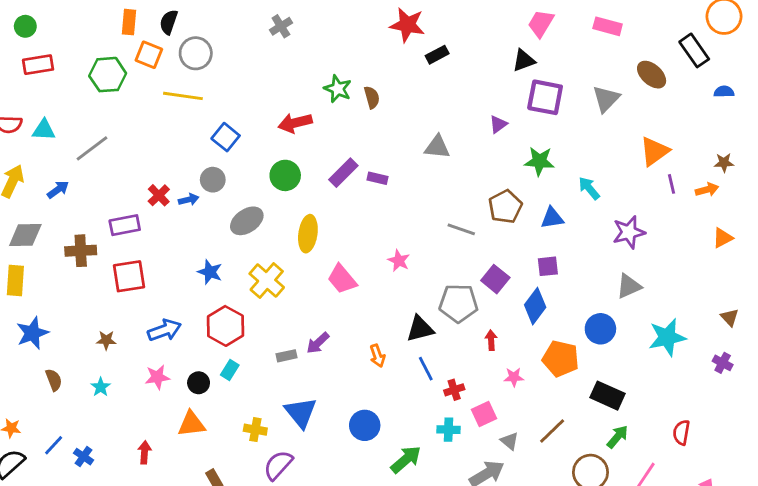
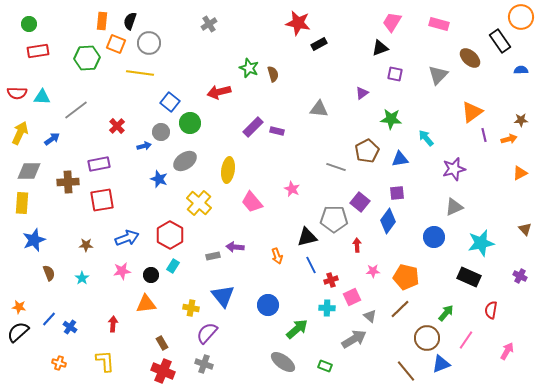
purple square: (545, 97) -> (395, 74), size x0.6
green circle: (285, 175) -> (190, 123), moved
red cross: (159, 195) -> (117, 126), moved
blue star: (210, 272) -> (159, 179), moved
purple arrow: (318, 343) -> (235, 247), turned 48
orange pentagon: (561, 359) -> (406, 277), moved
purple cross: (723, 363) -> (520, 276), moved
black rectangle: (608, 396) -> (469, 277), moved

